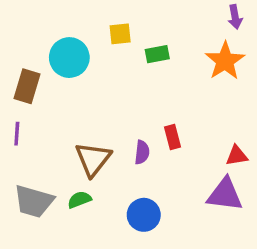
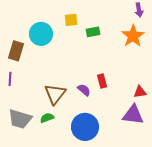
purple semicircle: (142, 152) -> (84, 90), turned -56
blue circle: (144, 215) -> (85, 127), size x1.4

